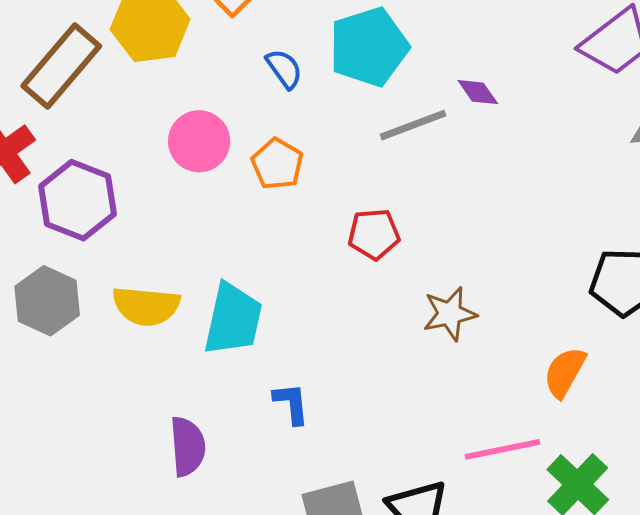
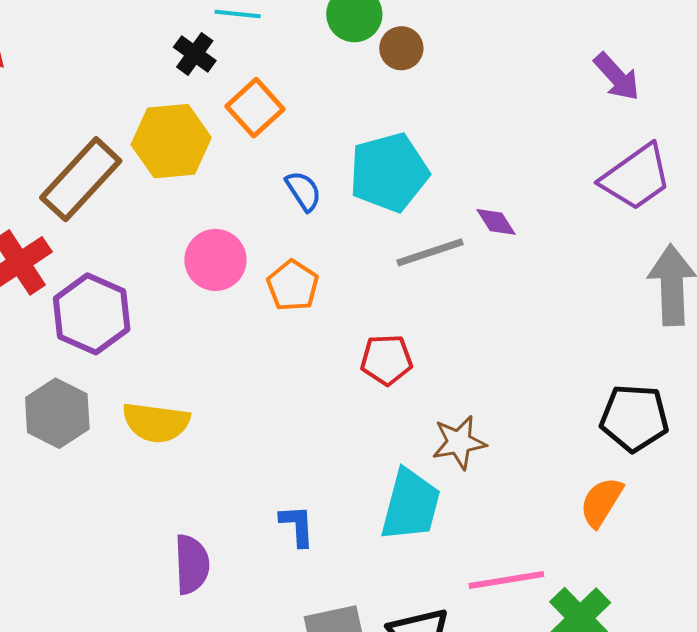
cyan trapezoid: (233, 319) -> (411, 505), moved
orange semicircle: (565, 372) -> (601, 502), moved

